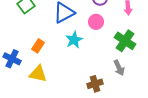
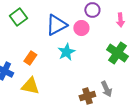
pink circle: (96, 22) -> (81, 28), moved
gray arrow: (119, 68) -> (106, 89), moved

